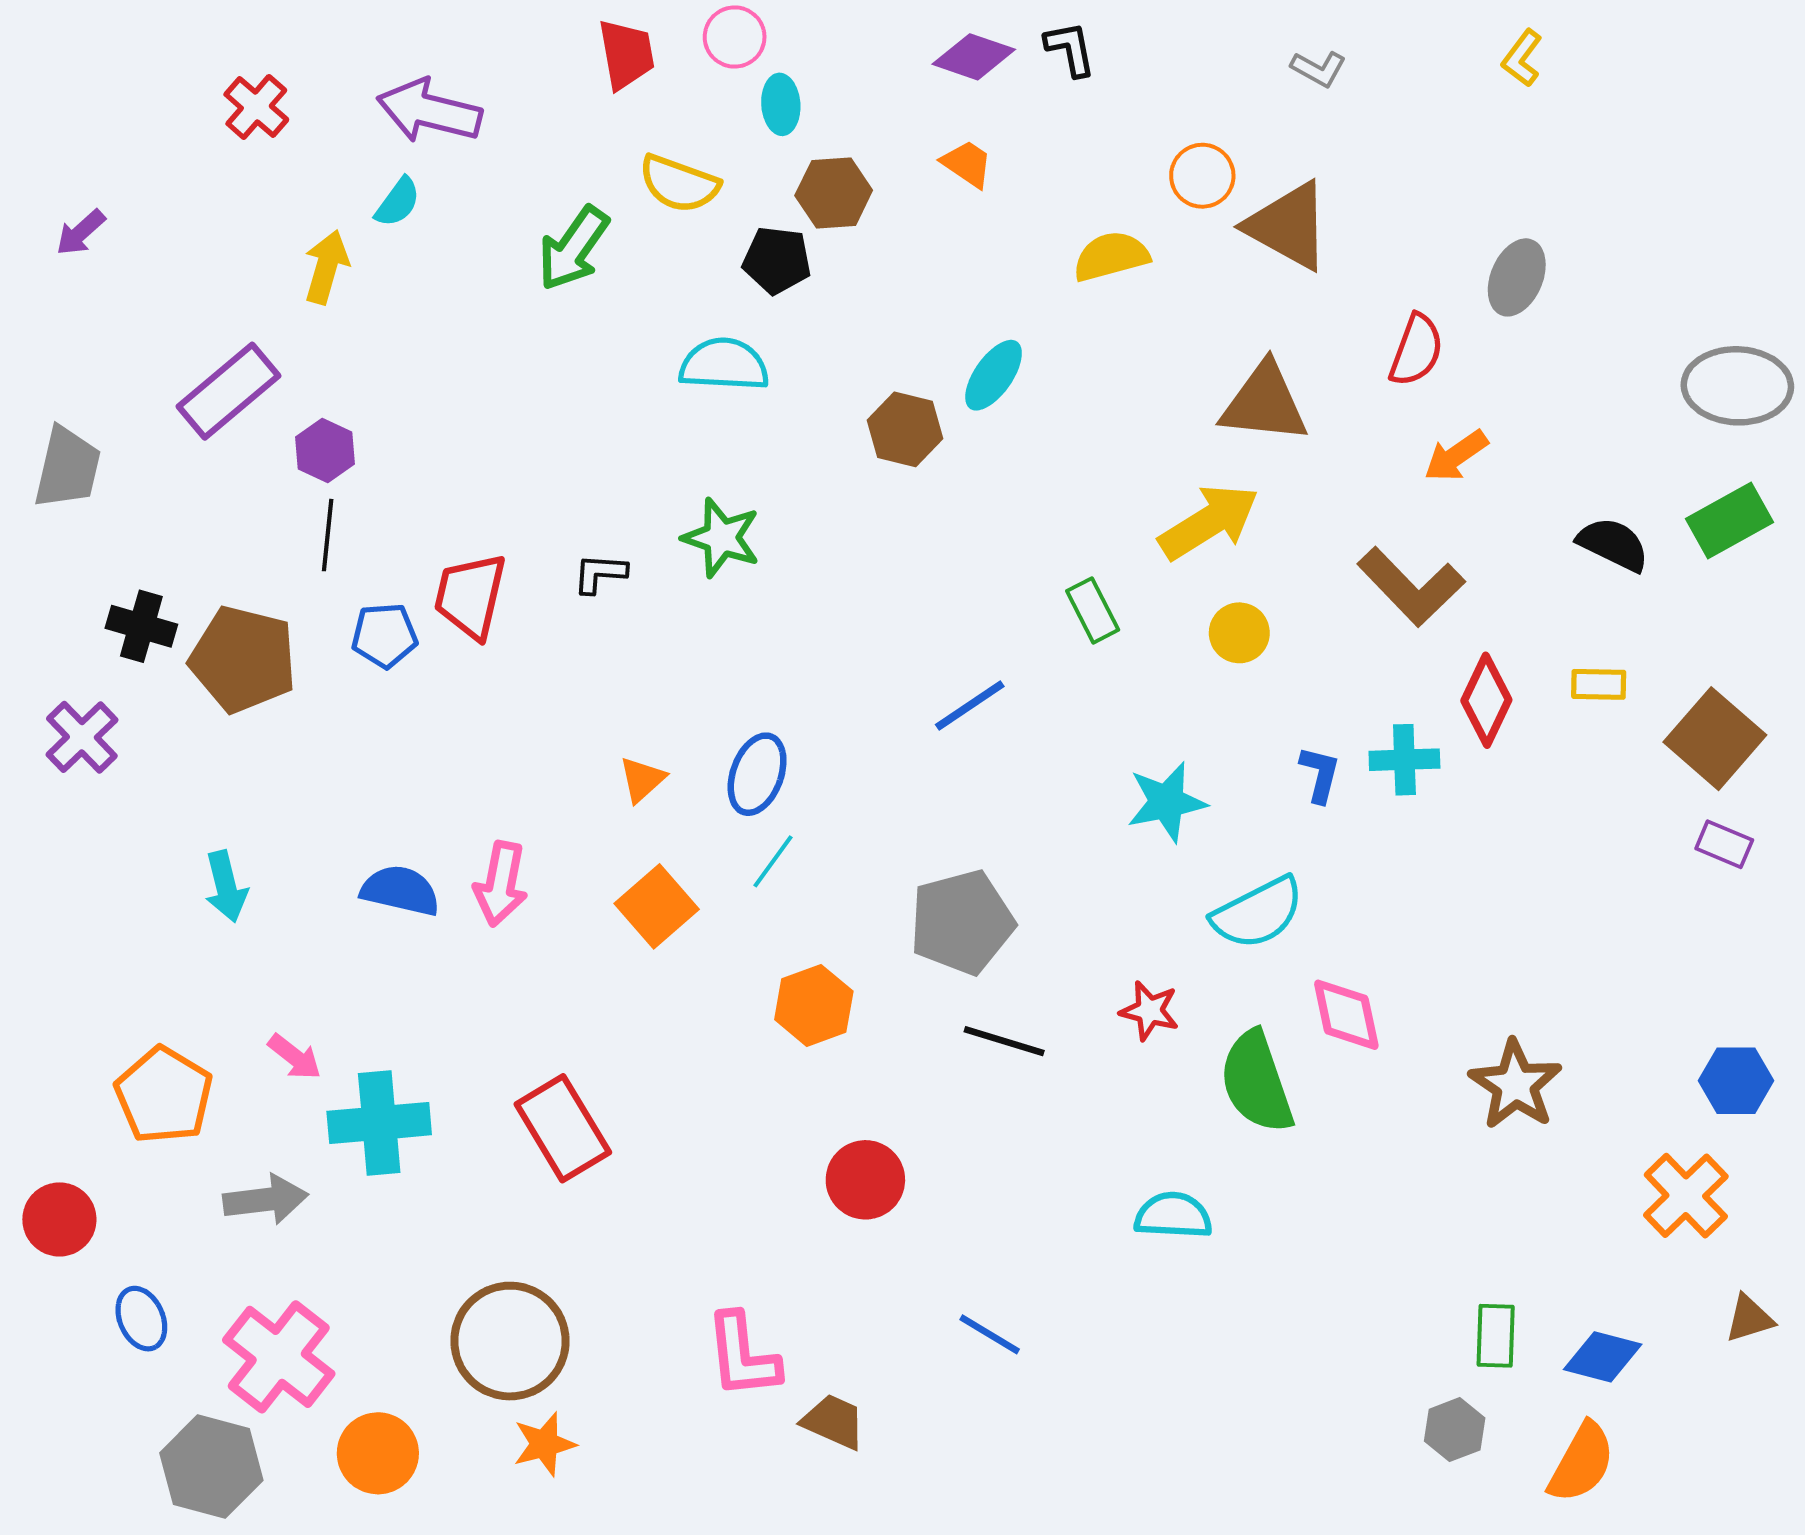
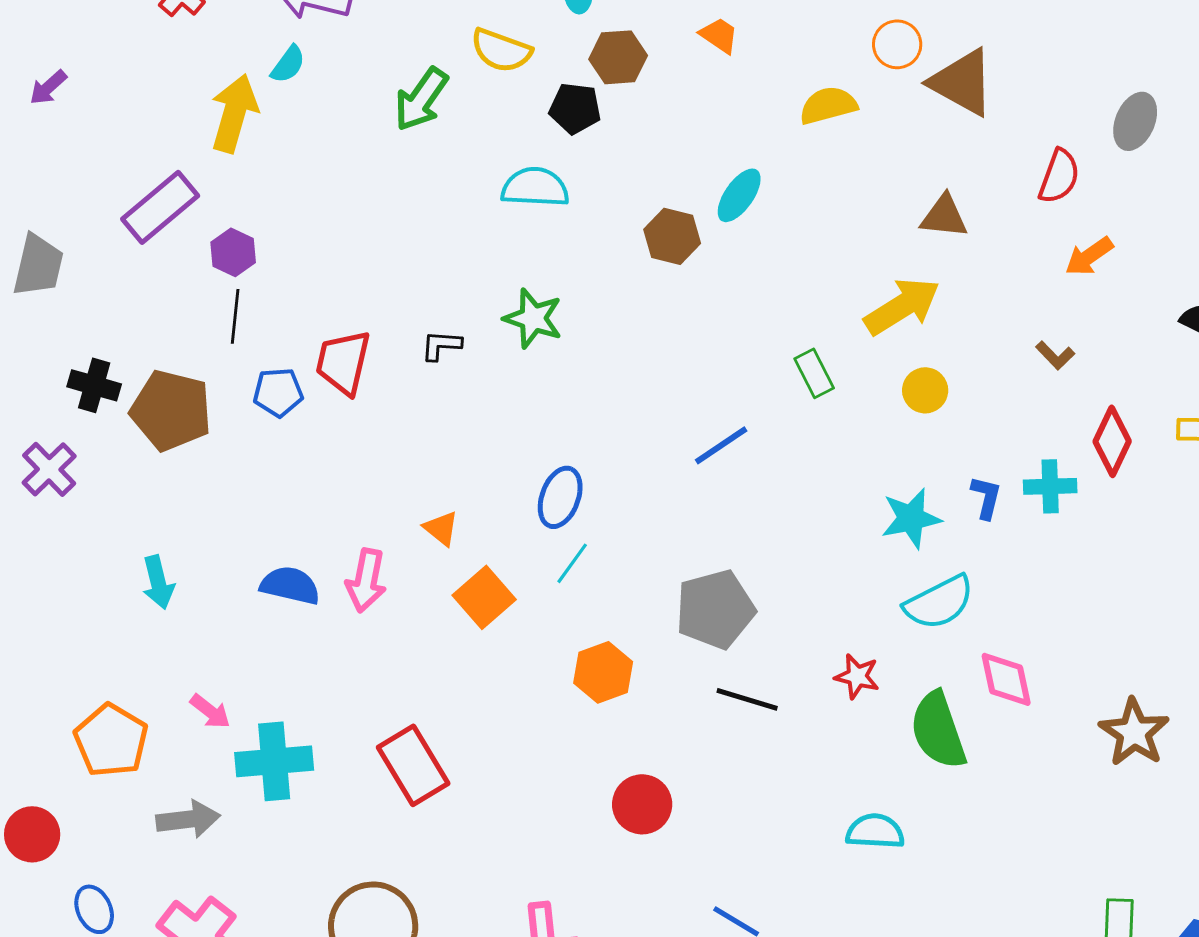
yellow arrow: (326, 267) -> (234, 113), size x1.4
brown triangle: (1264, 403) -> (944, 216), size x0.7
brown L-shape: (1411, 587) -> (1055, 355), size x0.5
orange triangle: (642, 780) -> (441, 528), moved, turned -39
cyan star: (1167, 802) -> (911, 518), moved

